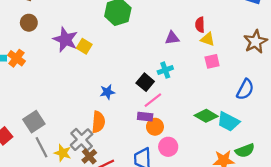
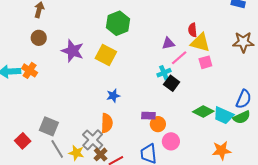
yellow triangle: (208, 39) -> (200, 43), size x1.5
brown star: (255, 42) -> (243, 42), turned 30
yellow square: (84, 46) -> (106, 55), moved, size x1.5
black square: (145, 82) -> (172, 83), moved
blue semicircle: (245, 89) -> (244, 99), moved
pink line: (153, 100) -> (179, 58), moved
gray square: (34, 122) -> (49, 126), turned -30
green semicircle: (245, 151) -> (242, 117), moved

